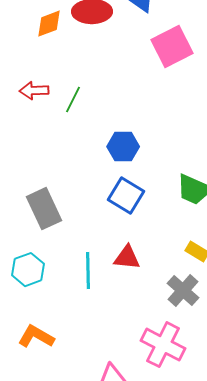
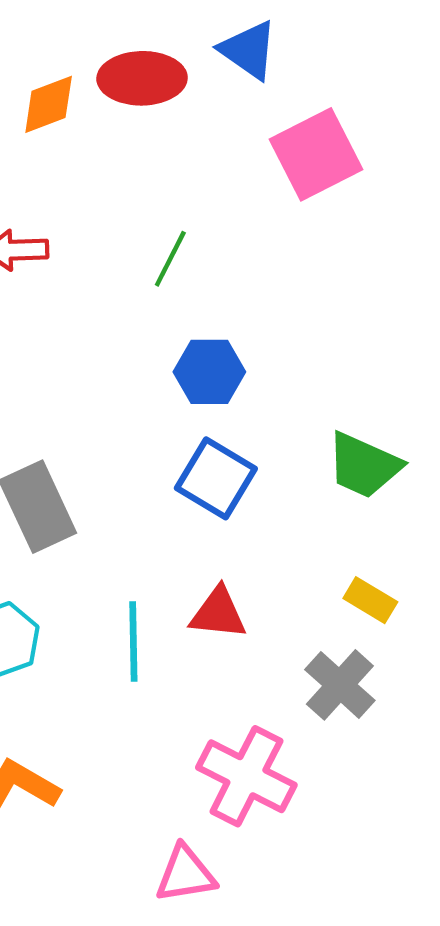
green line: (73, 100) -> (170, 259), moved
pink cross: (163, 345) -> (246, 776), moved

